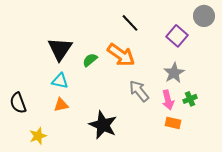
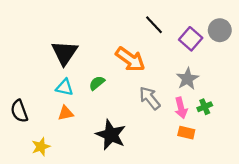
gray circle: (204, 16) -> (220, 30), moved
black line: (130, 23) -> (154, 25), moved
green semicircle: (90, 60) -> (97, 83), moved

